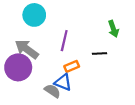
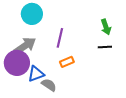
gray arrow: (27, 49) -> (25, 46), turned 110
black line: (99, 53) -> (105, 47), moved
blue triangle: (63, 82) -> (36, 74), moved, turned -42

